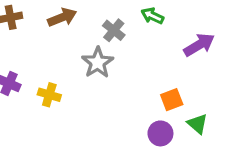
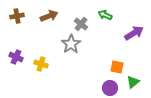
orange square: (172, 100) -> (117, 67), turned 32
green triangle: (198, 124) -> (133, 82), turned 40

